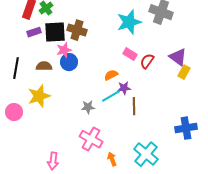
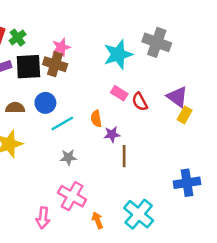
pink star: (64, 50) -> (61, 47), moved
red semicircle: (147, 61) -> (140, 102), turned -63
orange semicircle: (111, 75) -> (96, 119), turned -72
cyan line: (111, 96) -> (62, 123), moved
pink arrow: (53, 161) -> (43, 218), moved

